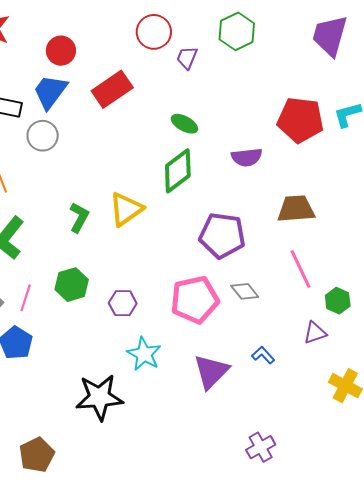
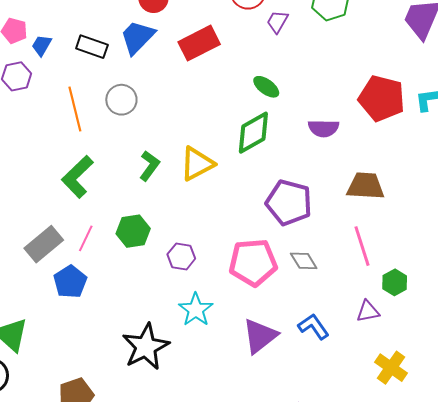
gray circle: (43, 136) -> (121, 100), moved
blue L-shape: (263, 355) -> (314, 327), size x1.4
black star: (99, 397) -> (146, 347), turned -30

